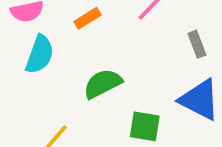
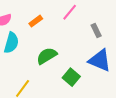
green square: (145, 126) -> (71, 77), turned 36

